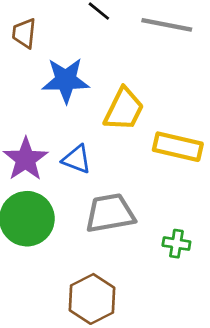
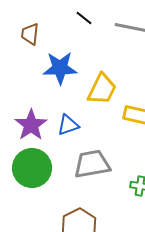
blue triangle: (77, 159) -> (68, 125), turned -40

